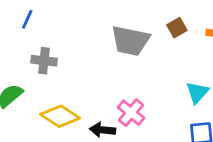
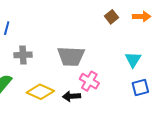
gray trapezoid: (130, 41) -> (71, 56), moved

